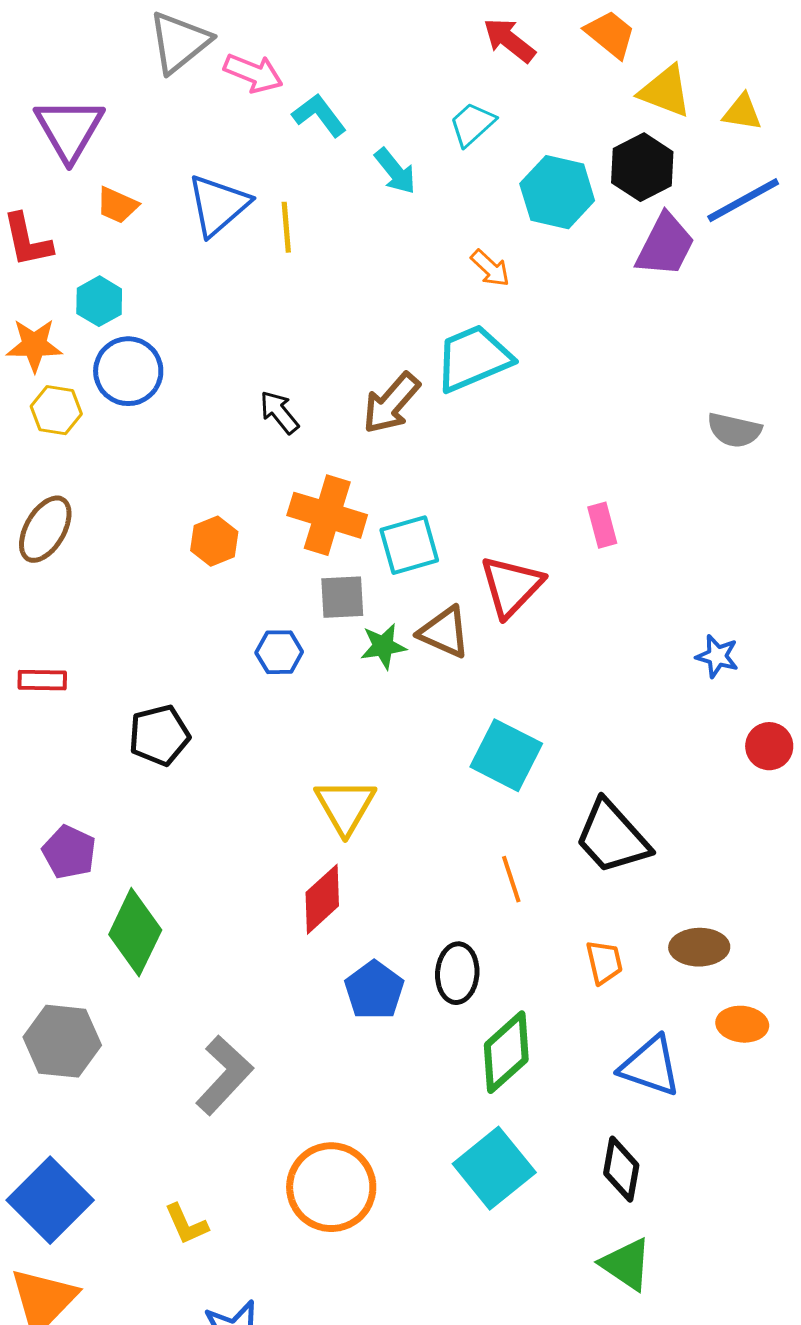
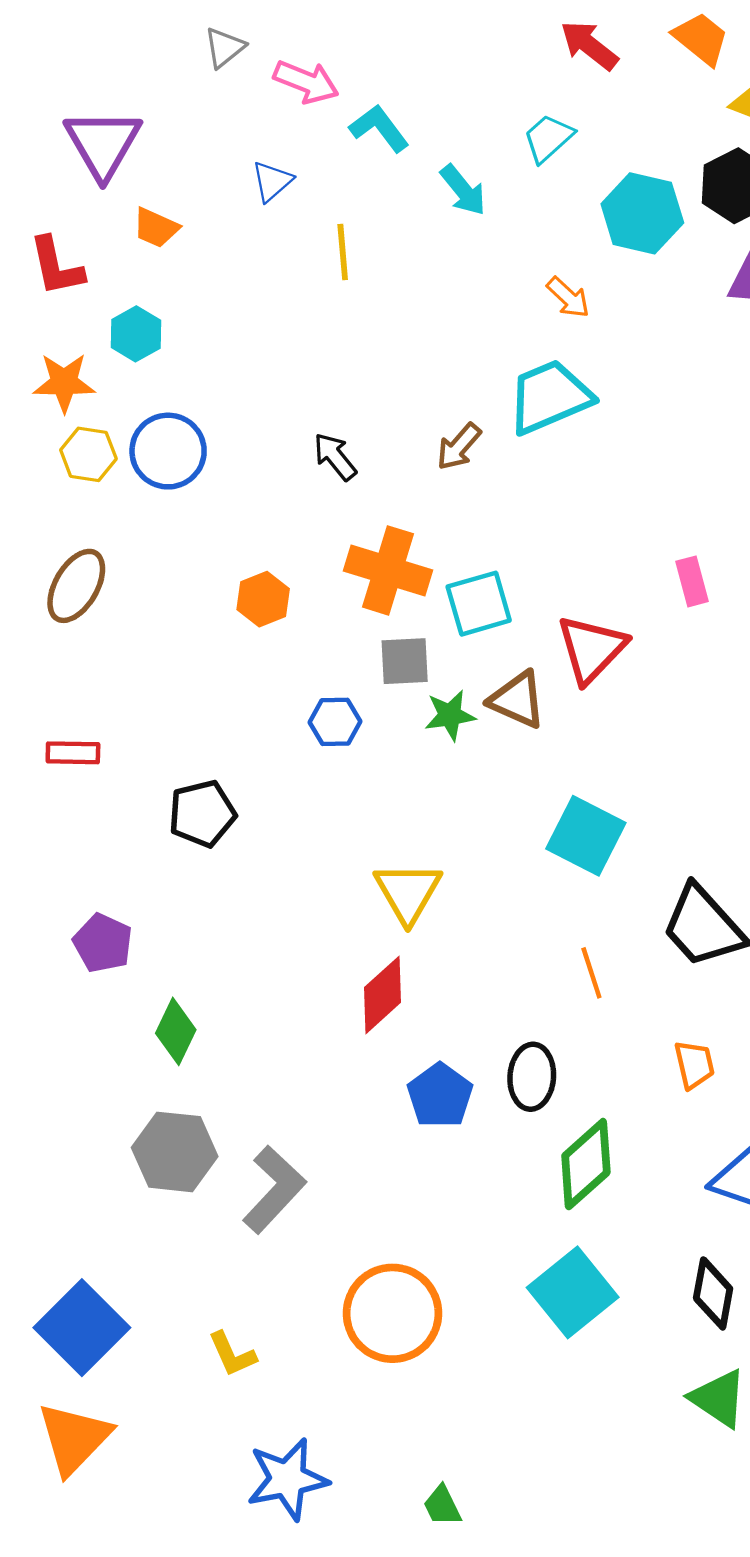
gray triangle: (179, 42) -> (224, 48), size x0.6
blue triangle: (218, 205) -> (272, 181), moved, size x0.6
blue circle: (128, 371) -> (168, 451), moved
brown arrow: (391, 403) -> (459, 447), size x0.7
green diamond: (135, 932) -> (176, 1031), size x0.7
gray hexagon: (62, 1041) -> (175, 1152), moved

